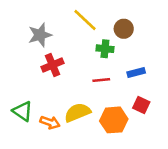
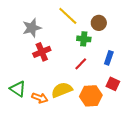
blue rectangle: (136, 72) -> (109, 58), turned -56
red line: (101, 80) -> (81, 64), turned -40

